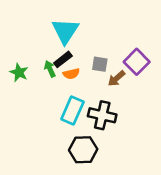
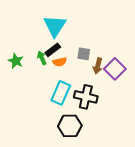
purple square: (137, 62) -> (115, 69), moved
brown arrow: (116, 78) -> (98, 66), turned -35

